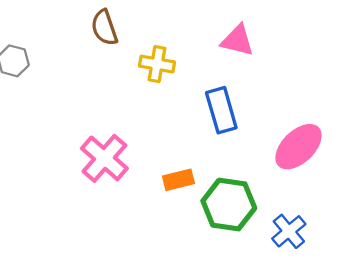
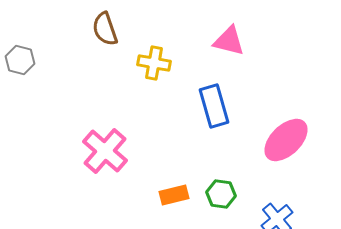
orange rectangle: (178, 180) -> (174, 195), moved
green hexagon: (229, 205) -> (221, 194), size x0.6

